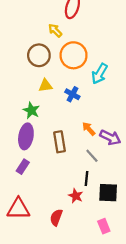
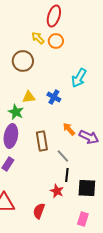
orange circle: (74, 55) -> (56, 41), moved, size x0.6
yellow triangle: (45, 86) -> (29, 97), moved
gray line: (92, 156) -> (63, 156), moved
pink rectangle: (104, 226) -> (83, 219), turned 40

